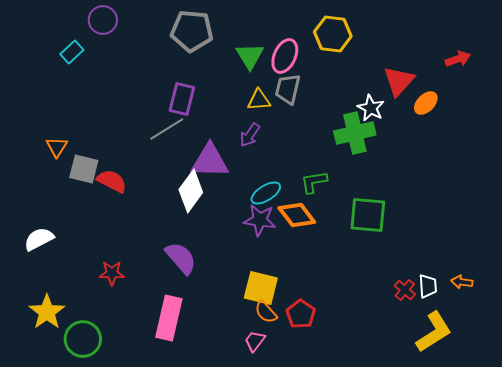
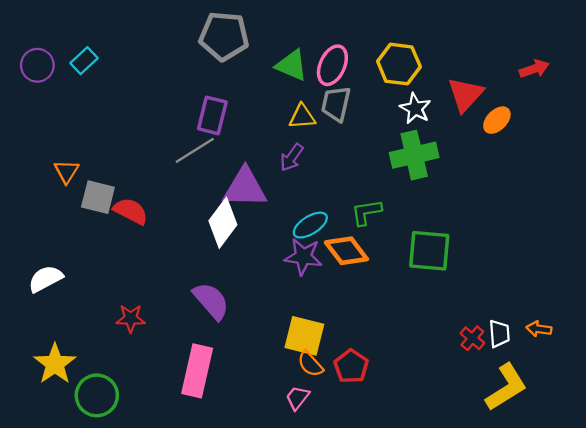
purple circle: (103, 20) -> (37, 65), moved
yellow hexagon: (333, 34) -> (399, 64), moved
green triangle: (250, 56) -> (292, 65), turned -36
white star: (371, 108) -> (415, 108), moved

